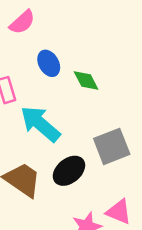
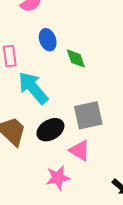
pink triangle: (119, 212) -> (80, 150), moved

